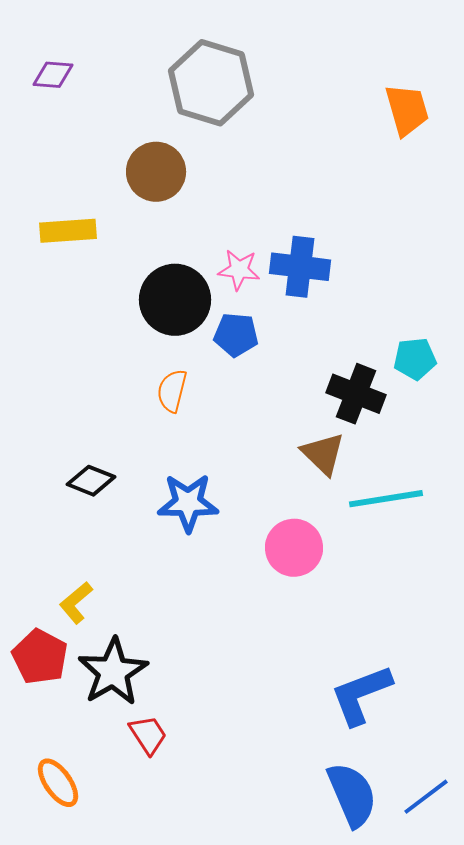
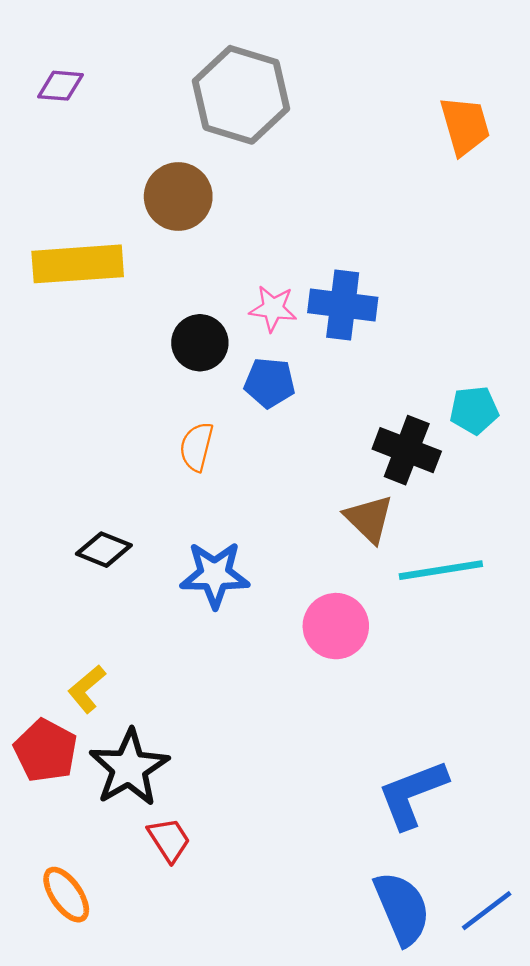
yellow rectangle: (68, 231) -> (78, 264), size x1.4
black circle: (175, 300) -> (200, 343), size x0.7

